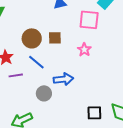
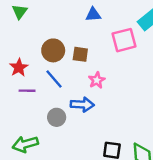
pink square: (89, 20) -> (124, 40), turned -30
pink star: (84, 50) -> (97, 80), moved

